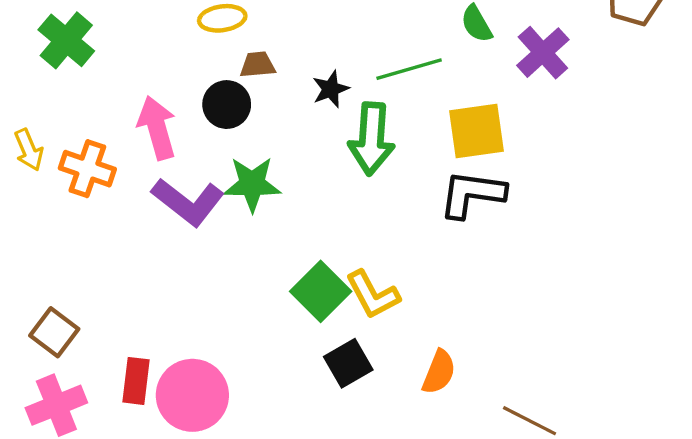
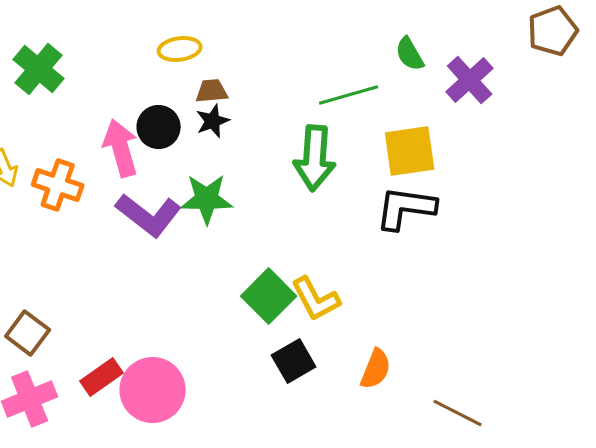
black star: (331, 89) -> (213, 121), moved
black circle: (227, 105) -> (159, 127), moved
red rectangle: (136, 381) -> (102, 377), turned 48

